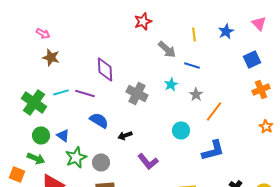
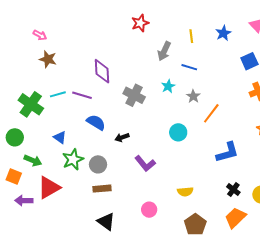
gray arrow: (167, 49) -> (164, 51), turned 72
green circle: (41, 135) -> (15, 137), moved
blue L-shape: (213, 150) -> (227, 152), moved

